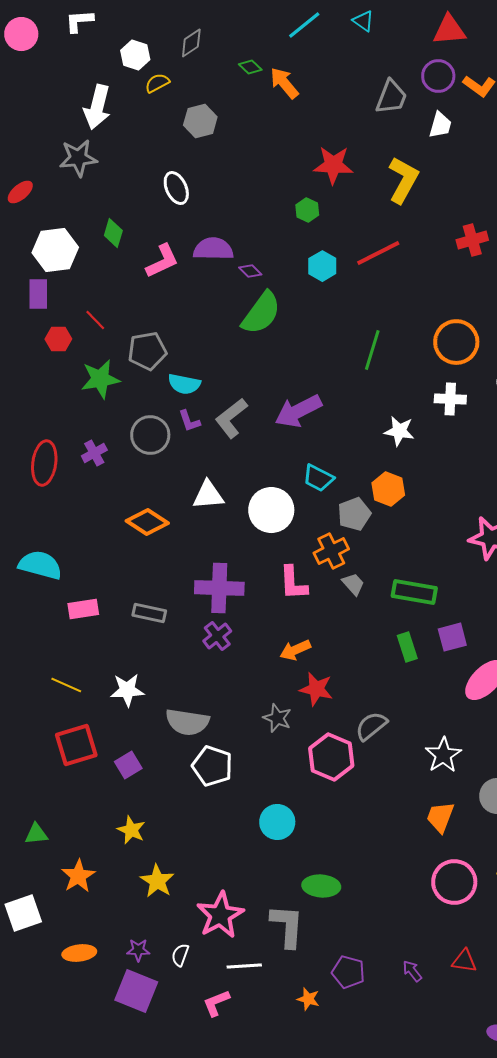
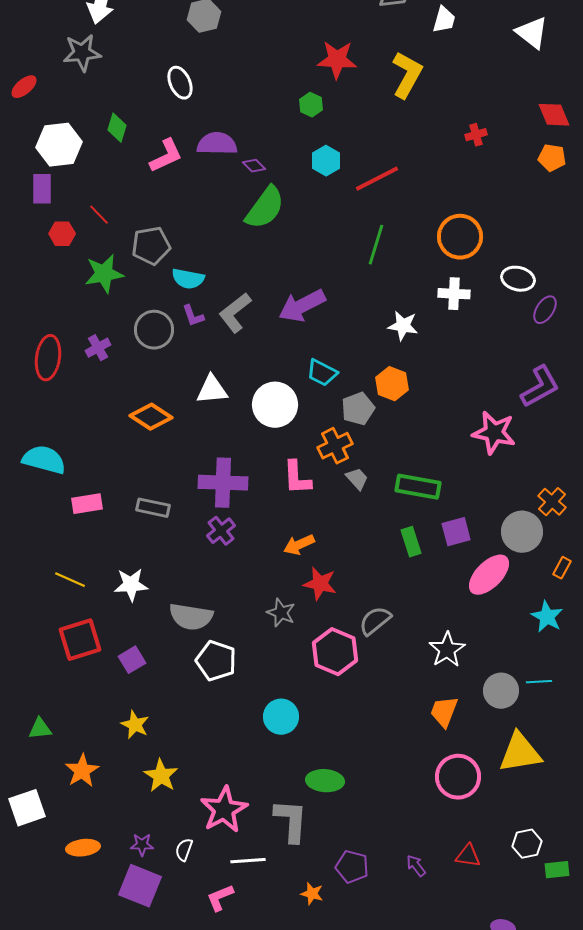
red cross: (472, 240) -> (476, 135), size x0.7
red line: (378, 253) -> (377, 179), moved

